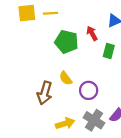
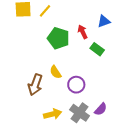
yellow line: (50, 13) -> (45, 11), turned -48
green rectangle: (109, 51) -> (97, 49), turned -72

